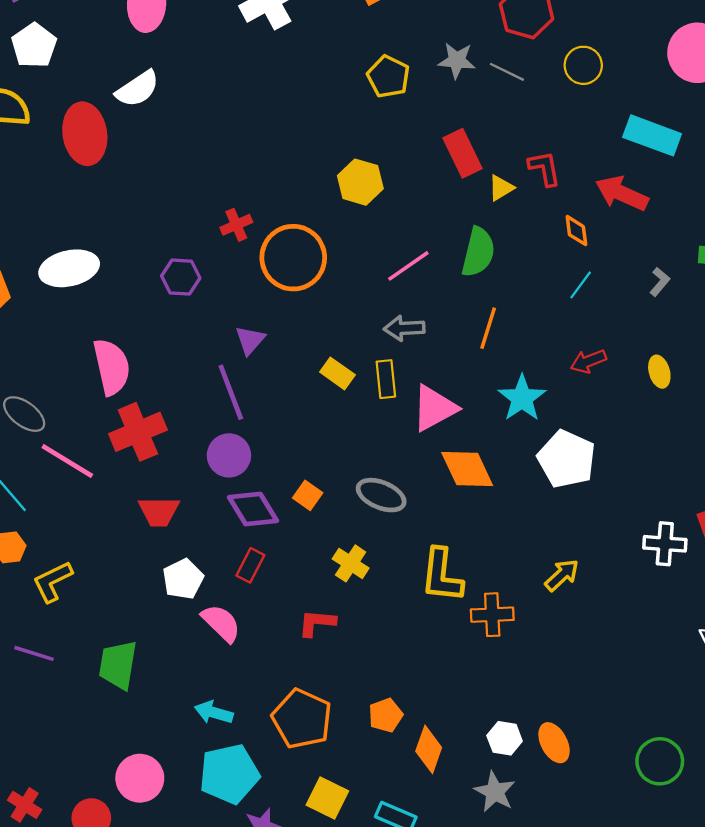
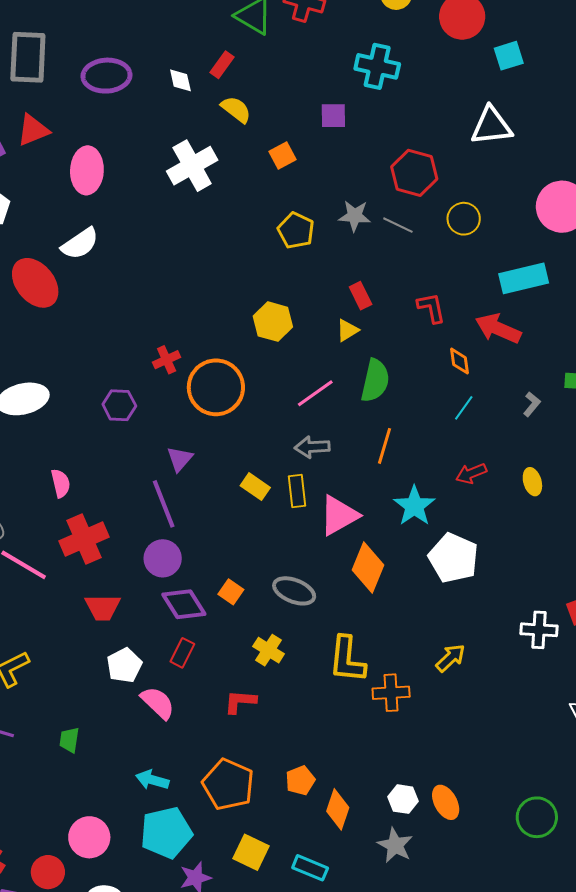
red ellipse: (85, 134) -> (35, 283), turned -30
cyan rectangle: (652, 135) -> (524, 278), turned -33
red rectangle: (463, 153) -> (361, 296), size x0.7
yellow triangle: (501, 188) -> (347, 330), moved
pink semicircle: (112, 367) -> (61, 483), size x0.6
orange diamond: (467, 469) -> (368, 568), turned 48
green trapezoid: (118, 665) -> (69, 740), size x0.6

